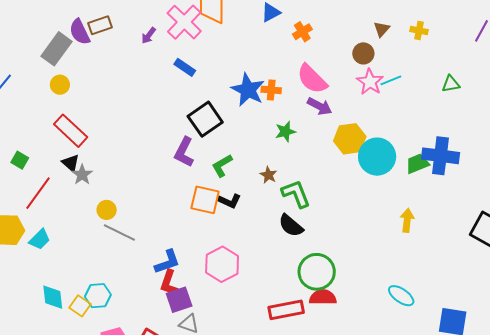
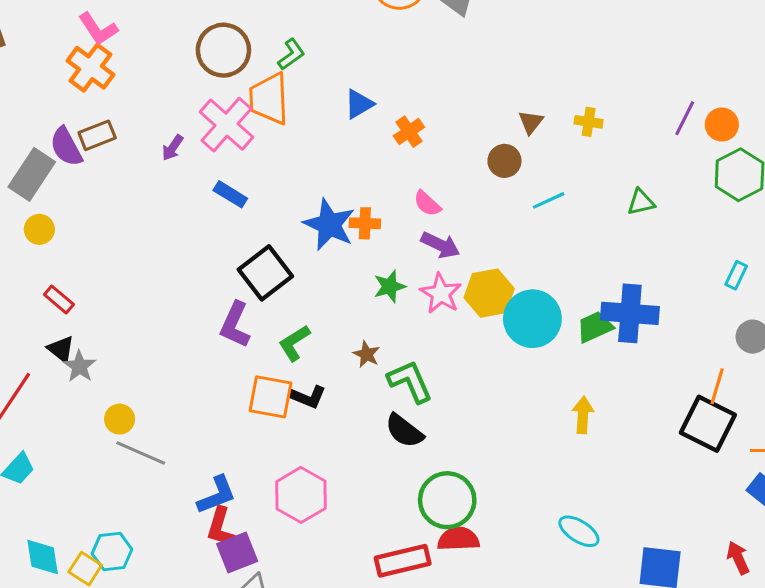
pink semicircle: (312, 79) -> (427, 204), size x0.6
pink star: (370, 82) -> (441, 293), moved
red rectangle: (71, 131) -> (59, 300), size x0.6

